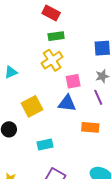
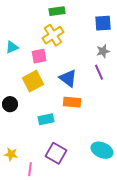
pink square: (73, 81) -> (39, 56), moved
blue triangle: (67, 103) -> (68, 78), turned 30
orange rectangle: (90, 127) -> (72, 102), moved

